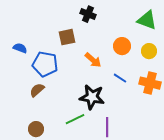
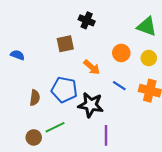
blue pentagon: (45, 64) -> (64, 90), moved
brown semicircle: (37, 90) -> (35, 98), turned 140
green line: (75, 119) -> (55, 127), moved

